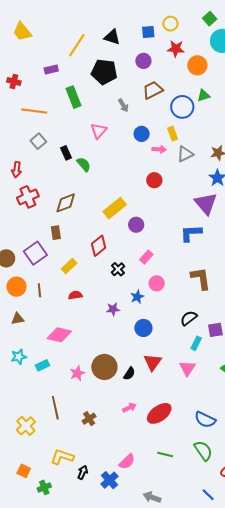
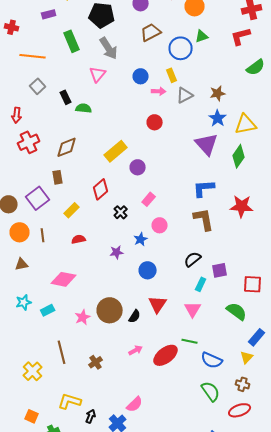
gray arrow: (123, 105) -> (109, 48), moved, size x1.6
green semicircle: (84, 164) -> (84, 108), turned -42
blue L-shape: (191, 233) -> (204, 188), moved
green line: (165, 455) -> (190, 341), moved

